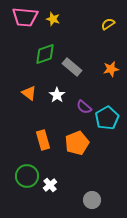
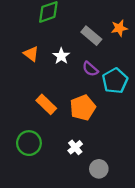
gray rectangle: (72, 67) -> (91, 36), moved
orange rectangle: (43, 140) -> (46, 104), turned -30
white cross: (50, 185) -> (75, 147), moved

